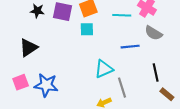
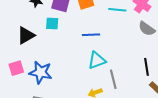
cyan square: (87, 29) -> (52, 23), moved
blue line: (130, 47) -> (91, 35), moved

